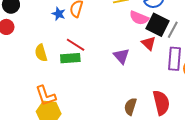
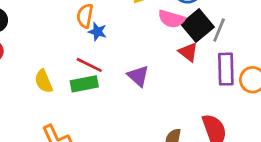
blue star: (59, 14) -> (97, 32), moved
black square: (157, 25) -> (198, 25), turned 30
purple triangle: (121, 56) -> (138, 76), moved

